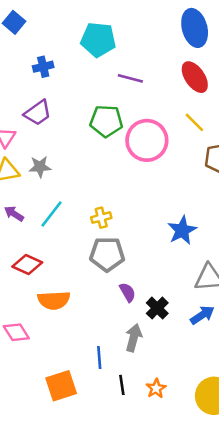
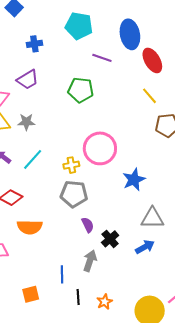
blue ellipse: (195, 28) -> (130, 34), moved
pink circle: (147, 140) -> (100, 148), moved
orange square: (61, 386) -> (31, 294), size x0.7

